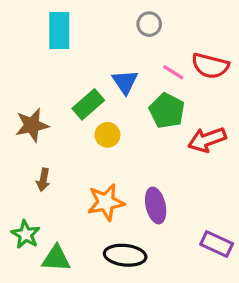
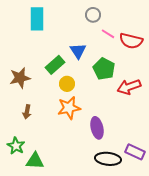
pink line: (173, 72) -> (108, 34), moved
orange star: (106, 202) -> (69, 108), moved
black ellipse: (125, 255) -> (108, 159), moved

